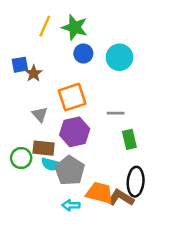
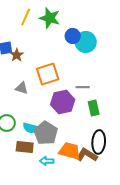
blue circle: (83, 53) -> (73, 36), moved
gray triangle: (40, 114) -> (22, 88), turned -32
purple hexagon: (75, 132) -> (63, 102), moved
brown rectangle: (44, 148) -> (25, 147), moved

